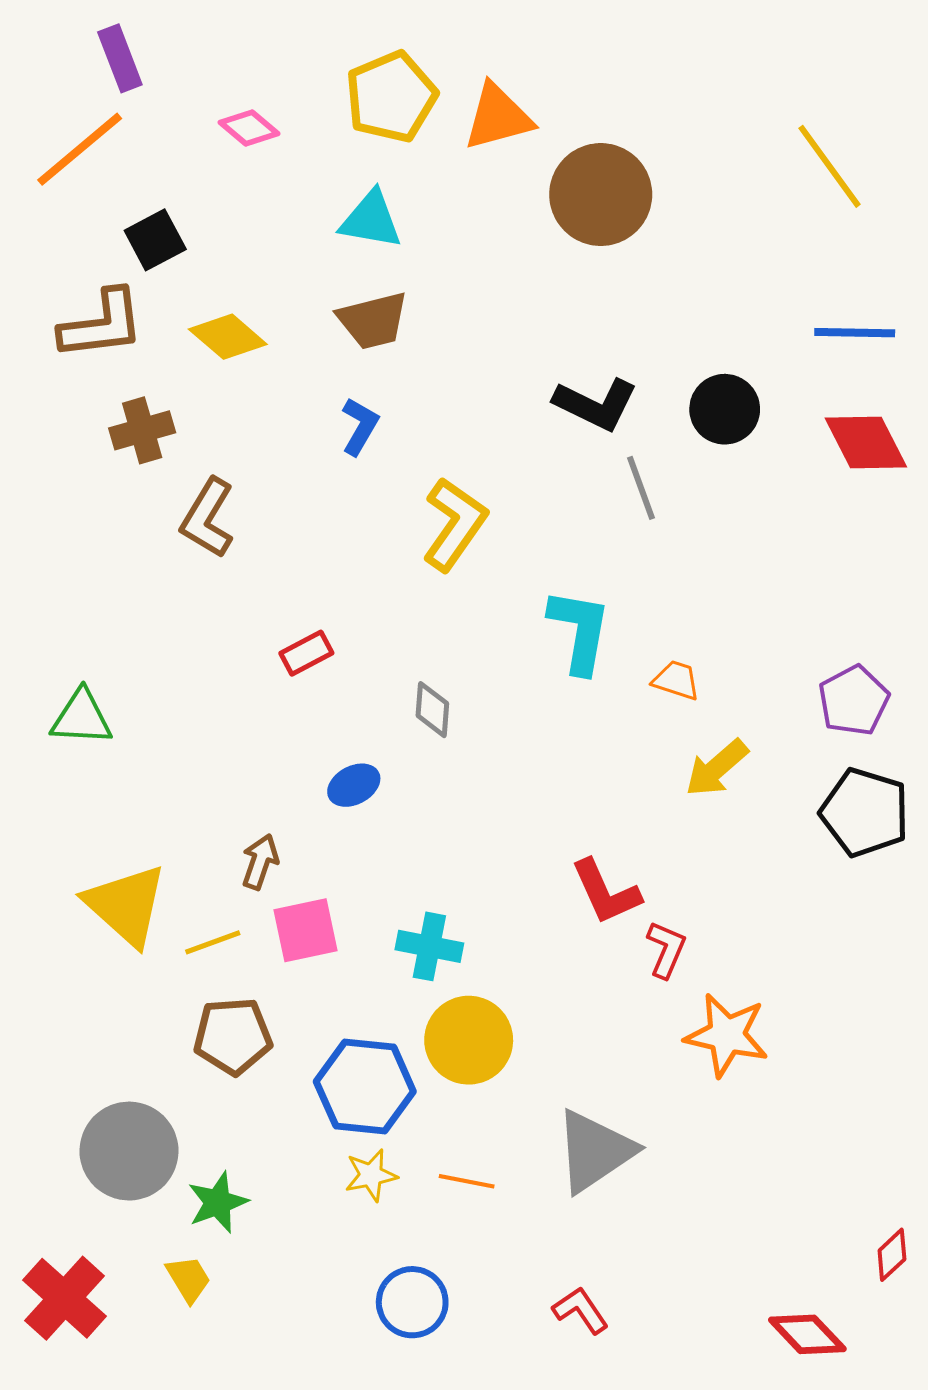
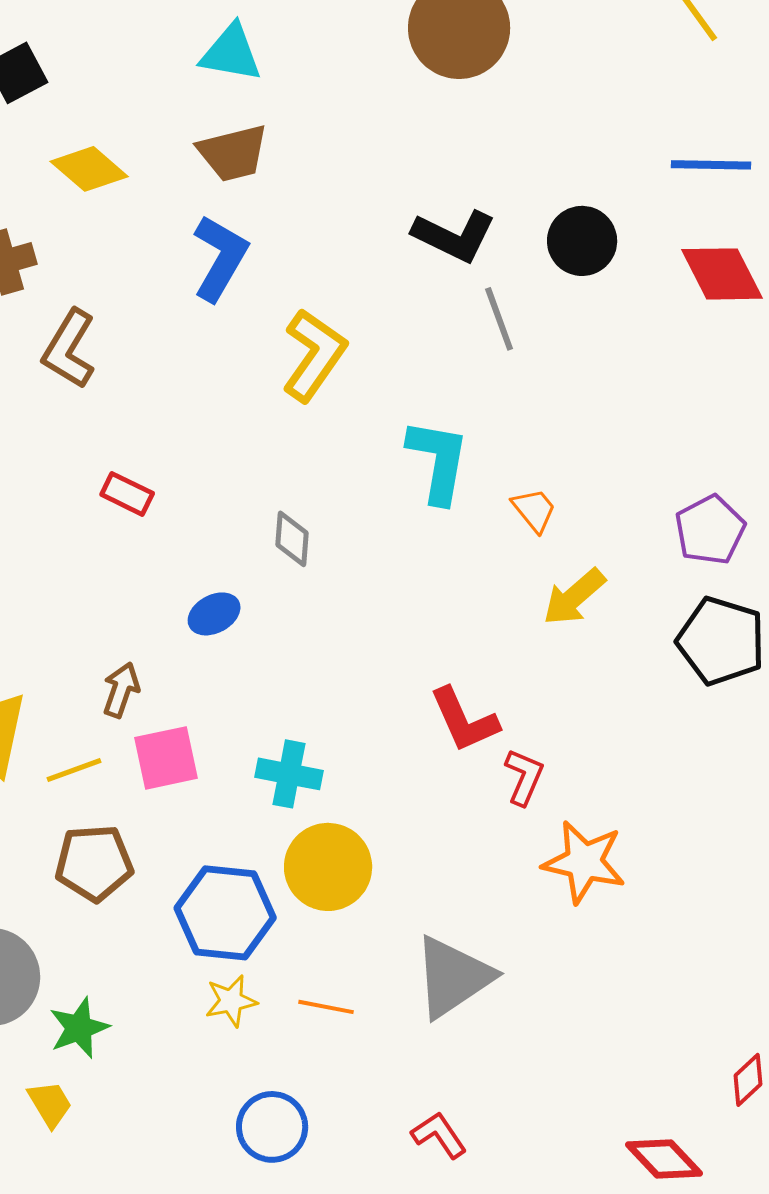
blue L-shape: (360, 426) -> (220, 258), size x1.5
red rectangle: (306, 653) -> (127, 494), moved, turned 54
orange trapezoid: (676, 680) -> (534, 510), turned 33

